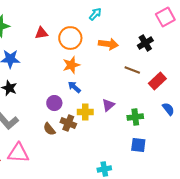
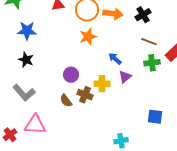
black cross: (145, 43) -> (143, 15), moved
orange arrow: (108, 44) -> (113, 14), moved
blue arrow: (74, 87) -> (115, 59), moved
green cross: (135, 117) -> (152, 63), moved

